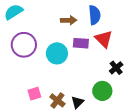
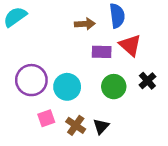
purple circle: (24, 45) -> (31, 80), moved
cyan circle: (57, 53) -> (67, 87), moved
green circle: (102, 91) -> (114, 87), moved

